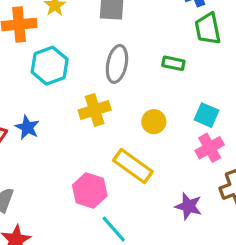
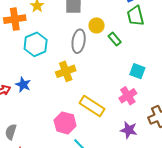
green rectangle: (173, 63) -> (115, 39), turned 40
yellow circle: (154, 122) -> (97, 25), moved
pink cross: (210, 148) -> (128, 96), moved

